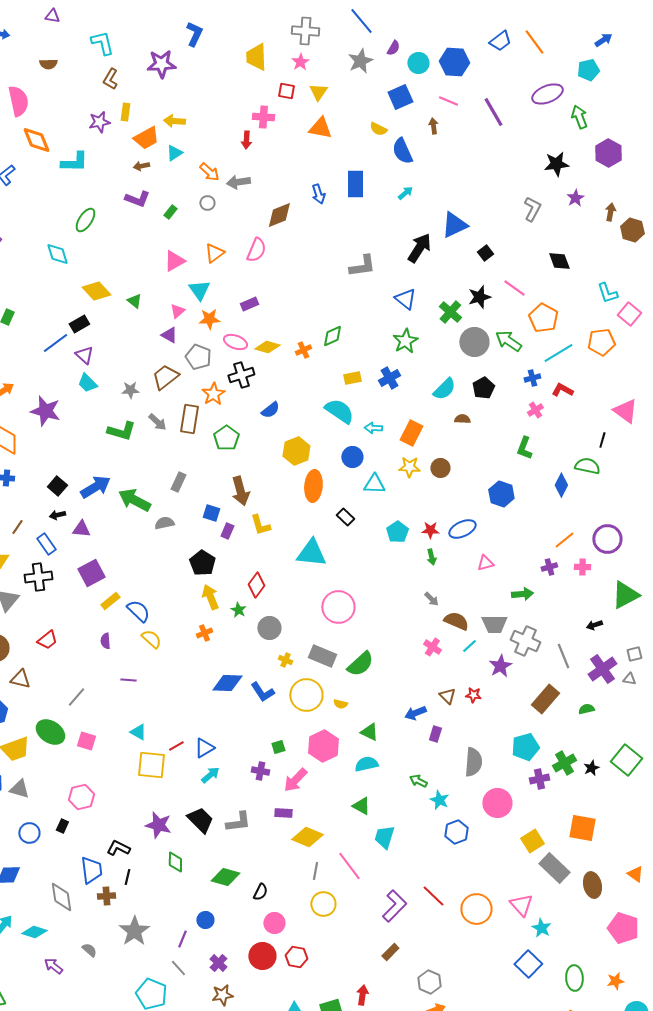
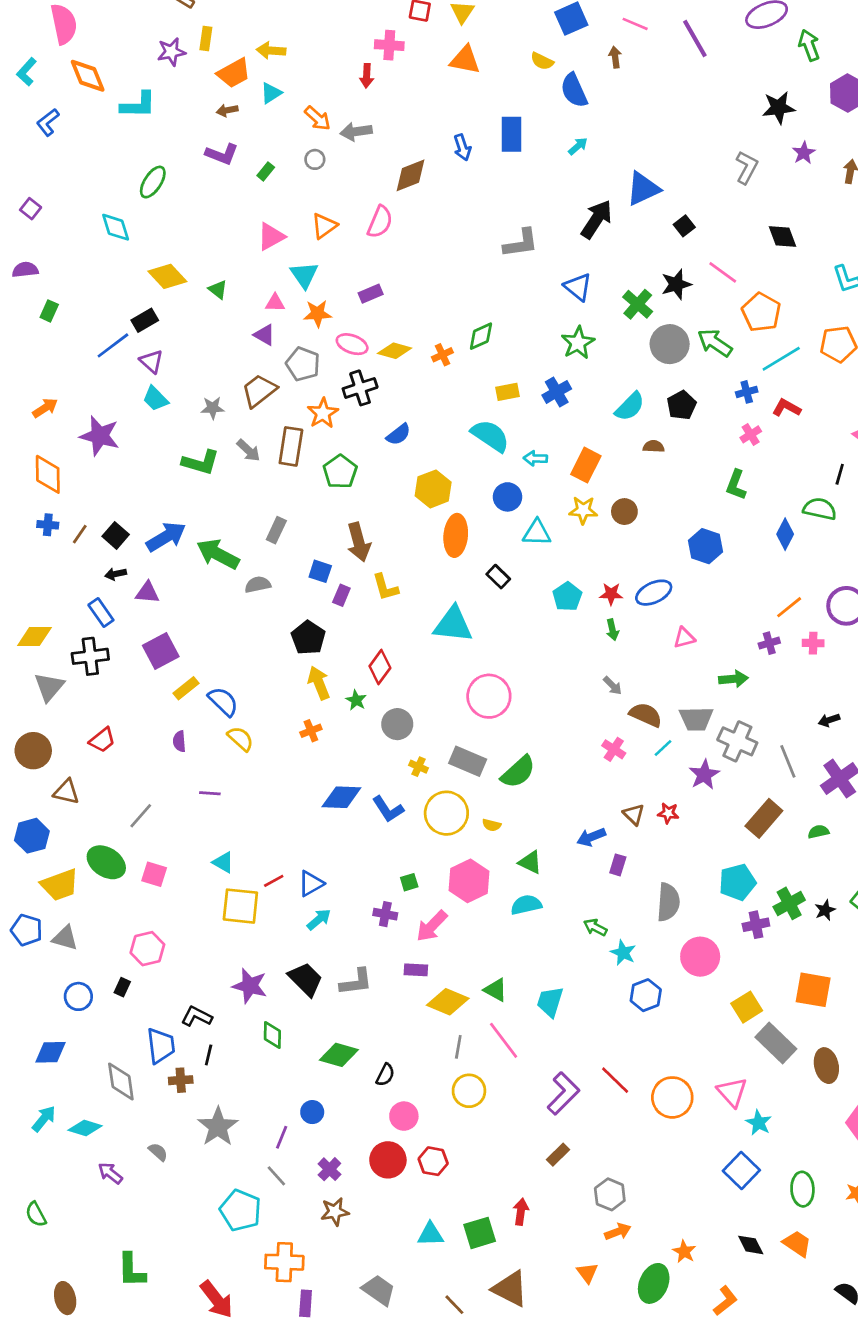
pink triangle: (177, 311) -> (275, 303), turned 42
brown line: (17, 527) -> (80, 534), moved
green triangle: (361, 806) -> (496, 990), moved

